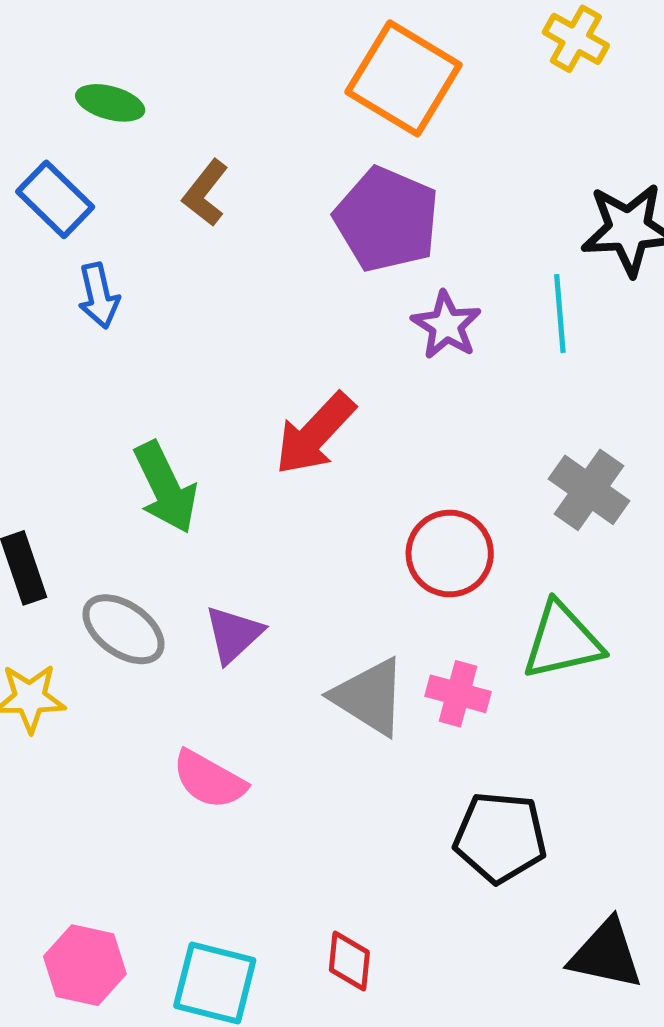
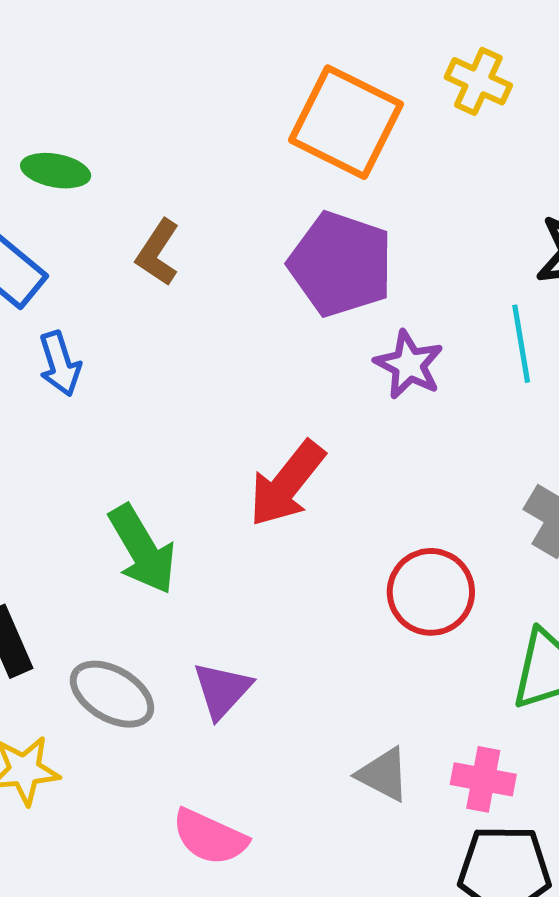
yellow cross: (576, 39) -> (478, 81), moved
pink cross: (458, 694) -> (483, 779), moved
gray triangle: (369, 697) -> (383, 774), moved, size x0.7

